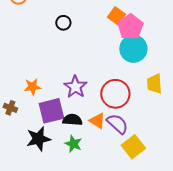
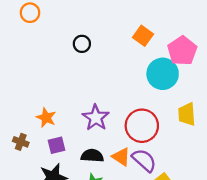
pink pentagon: (130, 27) -> (182, 51), moved
orange star: (32, 87) -> (46, 118), turned 30
purple square: (51, 111) -> (57, 145), moved, size x0.6

